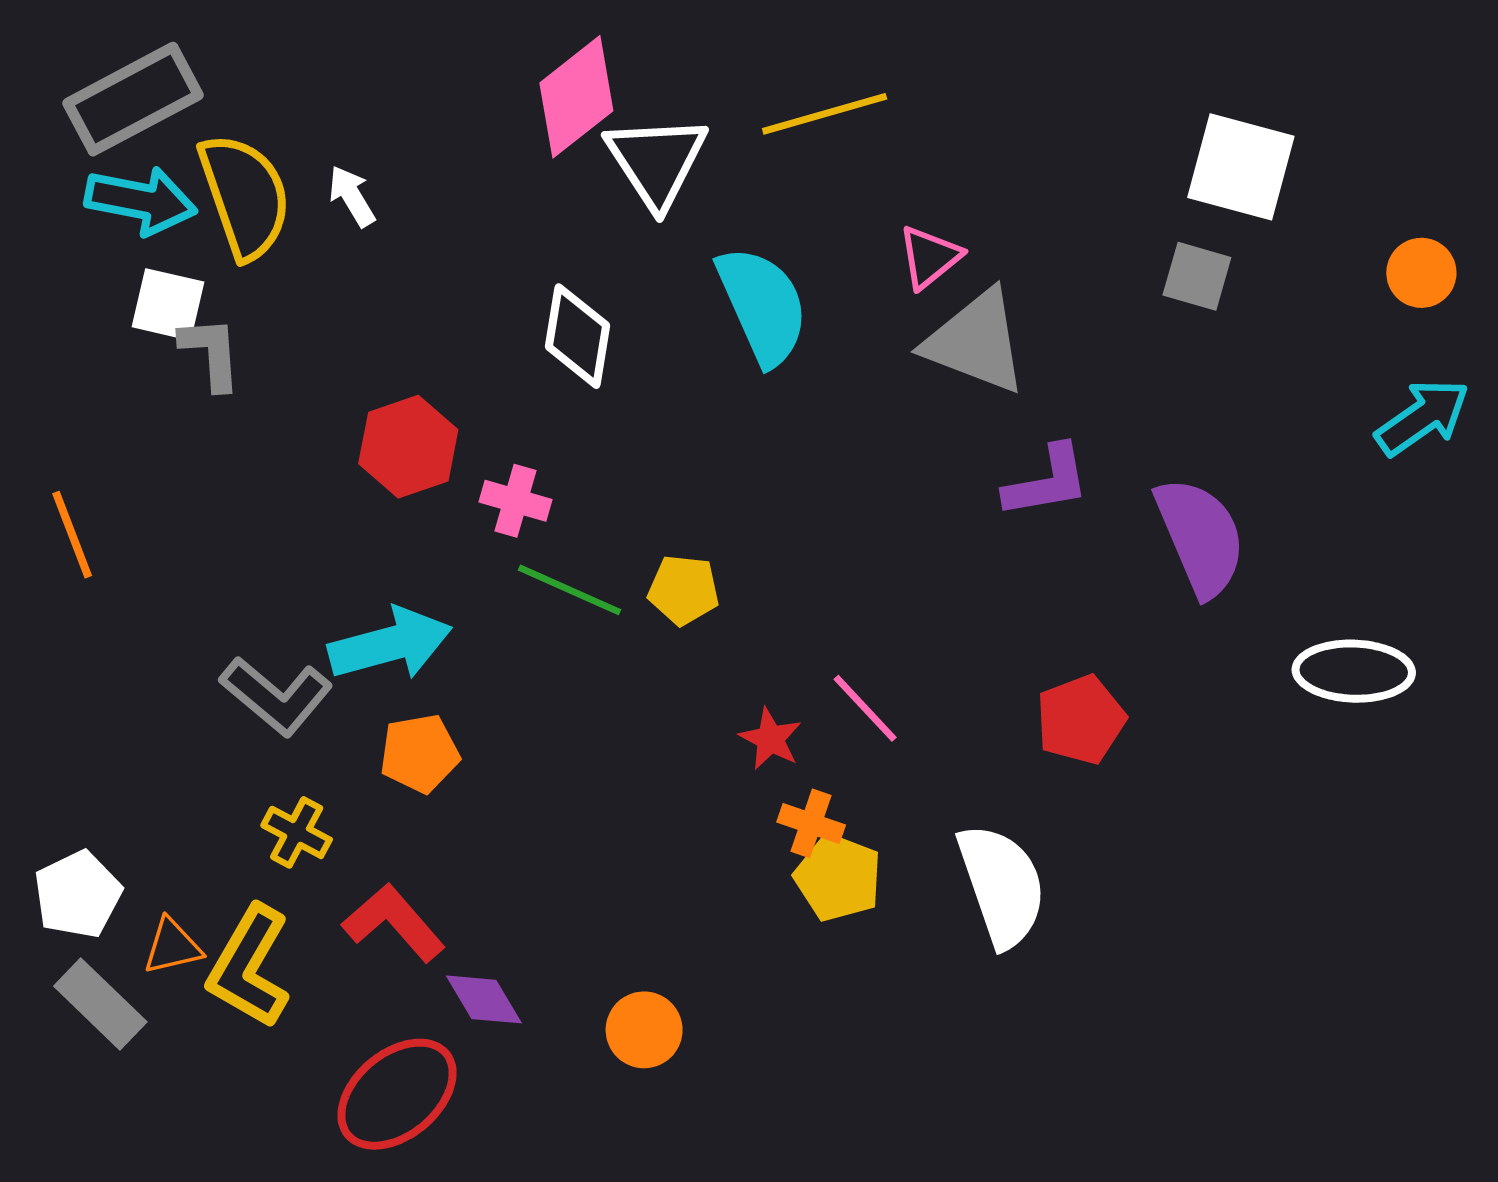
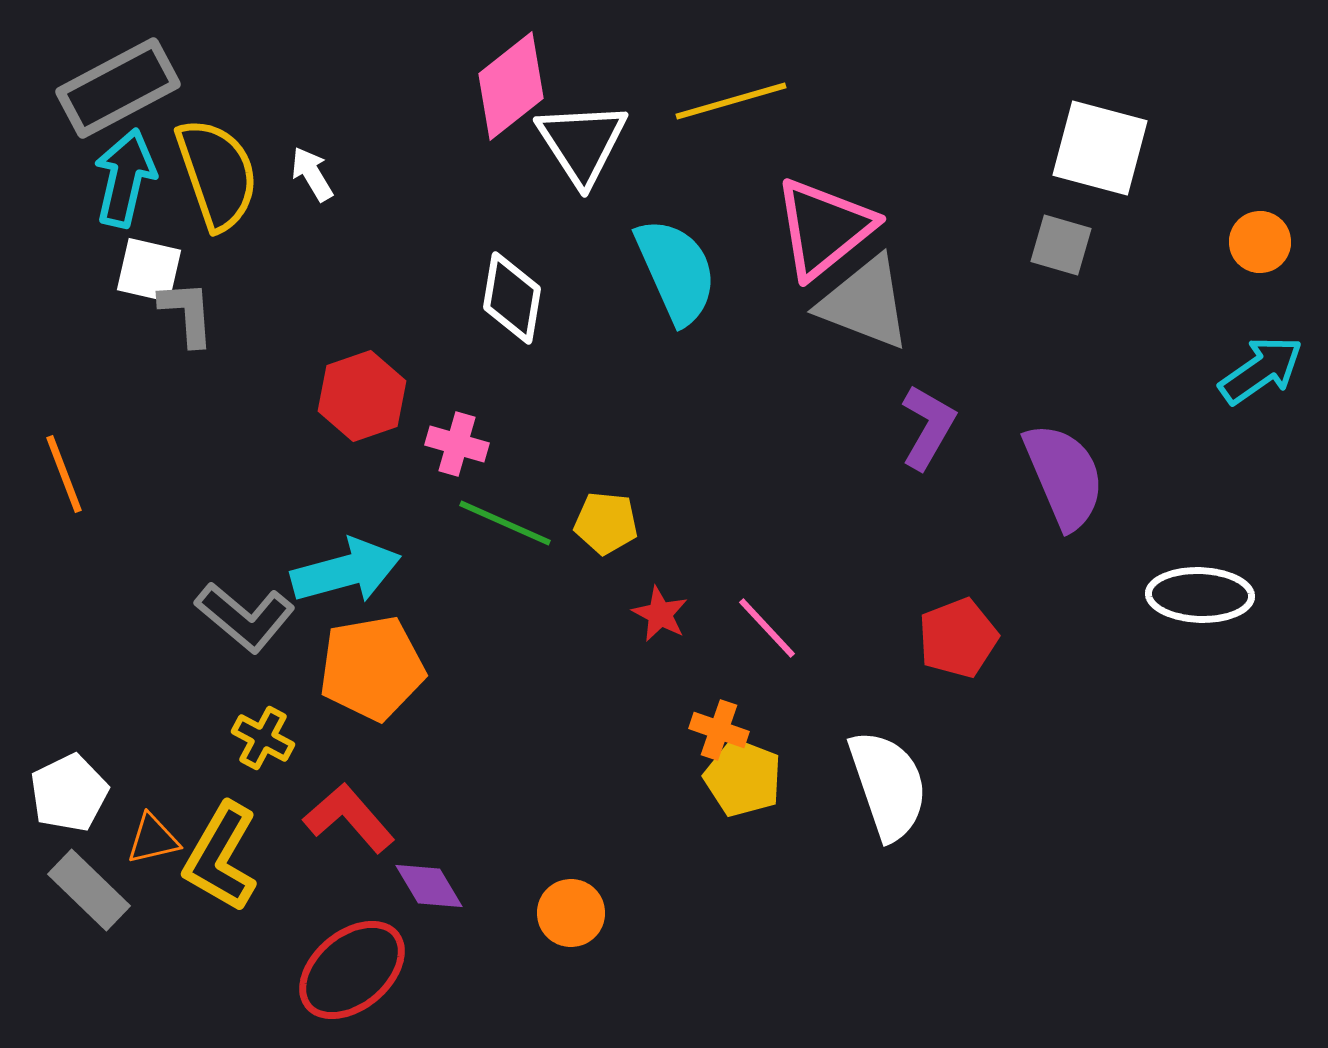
cyan arrow: (141, 201) -> (125, 178), turned -88
pink triangle: (930, 257) -> (824, 228), size x1.8
purple L-shape: (1047, 482) -> (928, 427), turned -50
red star: (770, 739) -> (660, 614), moved
orange pentagon: (420, 753) -> (372, 668), size x1.5

